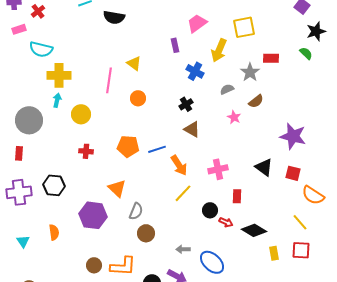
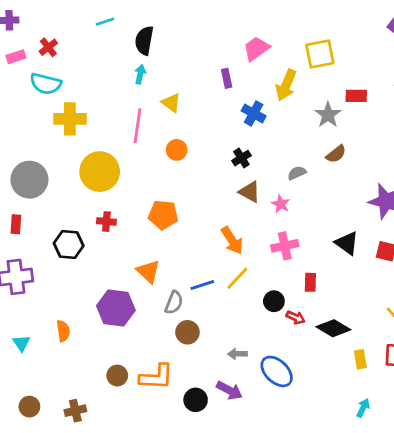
red cross: (38, 11) -> (48, 47), moved
black semicircle: (114, 17) -> (144, 41), turned 90
gray semicircle: (227, 89) -> (297, 173), moved
cyan arrow: (57, 100) -> (140, 74), moved
yellow circle: (81, 114) -> (100, 172), size x1.5
pink star: (234, 117) -> (281, 204), moved
blue line: (157, 149) -> (202, 285), moved
black hexagon: (54, 185) -> (69, 244), moved

